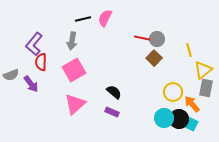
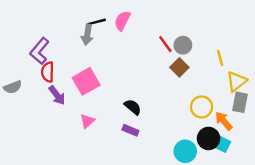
red line: (142, 38) -> (165, 44), turned 42
gray arrow: (72, 41) -> (87, 35), moved
purple arrow: (31, 84) -> (57, 95), moved
pink triangle: (75, 104) -> (87, 121), size x0.6
cyan circle: (164, 118) -> (185, 151), moved

